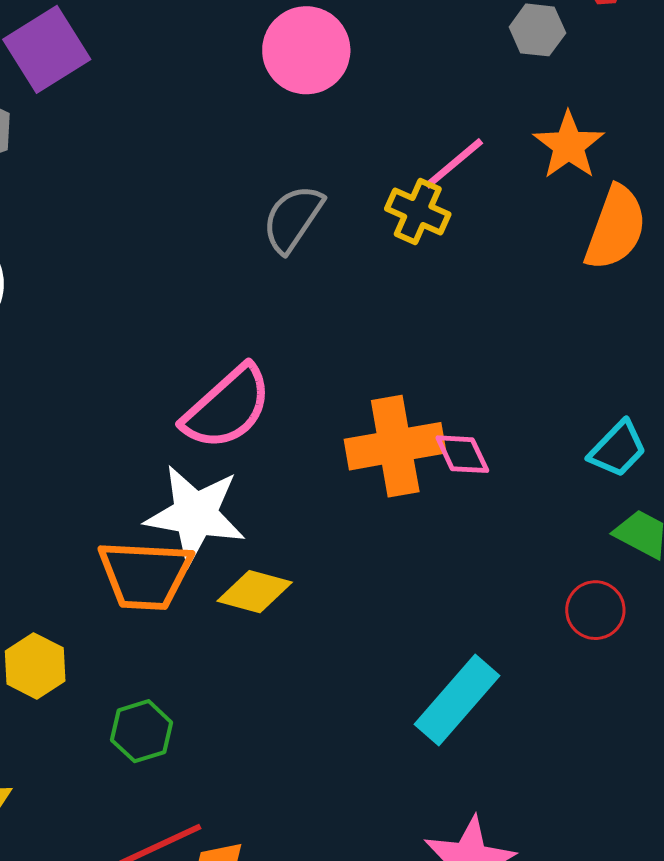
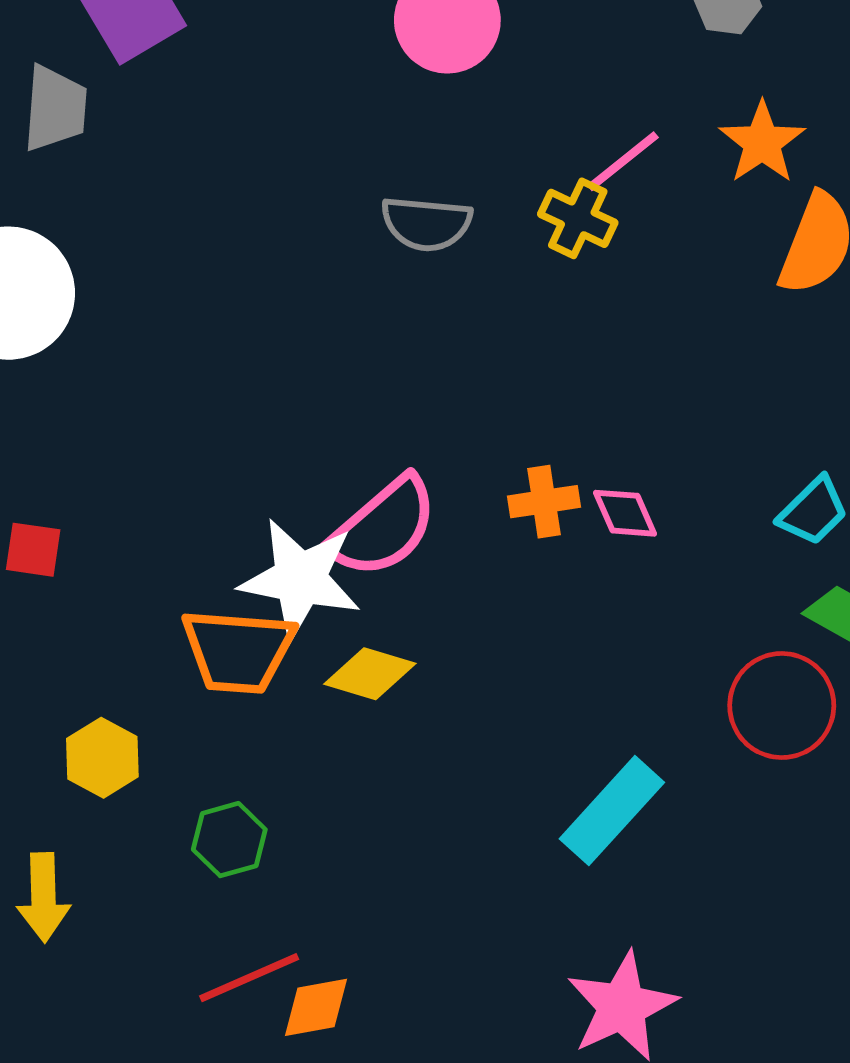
gray semicircle: (293, 219) -> (426, 224), turned -120
pink semicircle: (227, 407) -> (383, 527), moved
orange cross: (395, 446) -> (544, 502), size x0.6
red circle: (595, 610) -> (782, 706), size x1.5

